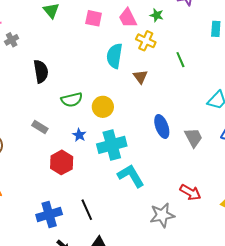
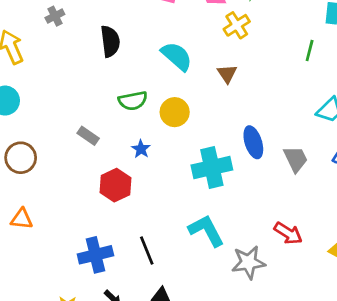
yellow cross: (146, 41) -> (237, 25), turned 30
cyan semicircle: (114, 56) -> (177, 56), moved, turned 120
green line: (180, 60) -> (310, 50), moved, turned 35
black semicircle: (41, 71) -> (110, 41), moved
cyan cross: (112, 145) -> (212, 168), moved
cyan L-shape: (131, 176) -> (206, 231), moved

